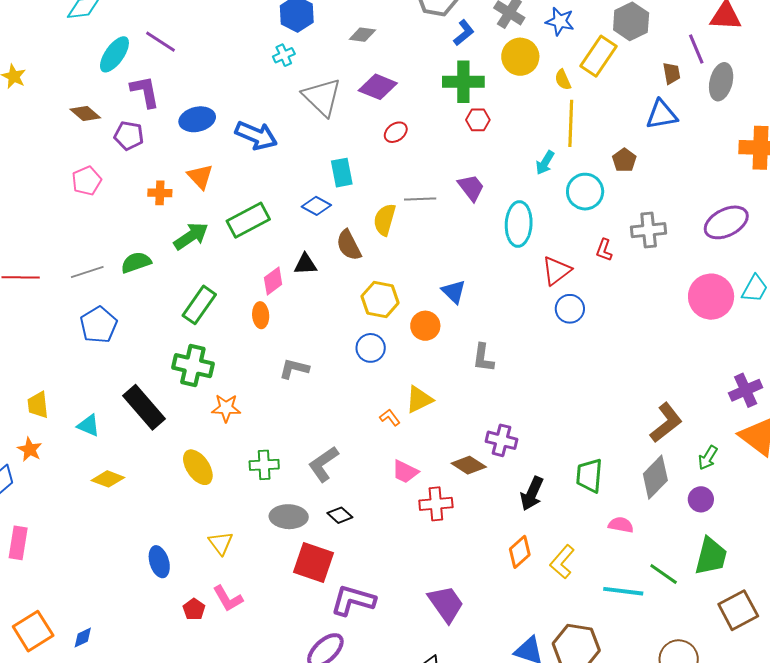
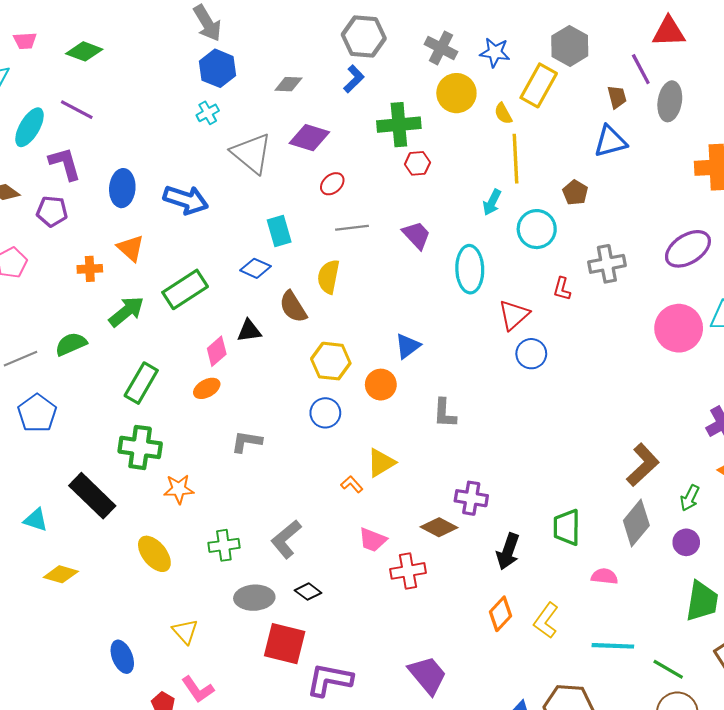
blue L-shape: (464, 33) -> (354, 79), moved
blue ellipse: (197, 119) -> (122, 188), turned -68
gray line: (420, 199) -> (352, 228), moved
blue triangle: (454, 292) -> (408, 346), turned 44
orange ellipse: (261, 315) -> (207, 388), turned 70
green line: (664, 574) -> (668, 669), moved

